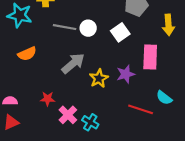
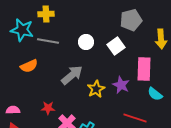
gray line: (65, 27) -> (48, 41), moved
purple star: (126, 74) -> (121, 85), turned -30
cyan semicircle: (164, 98) -> (155, 94), moved

